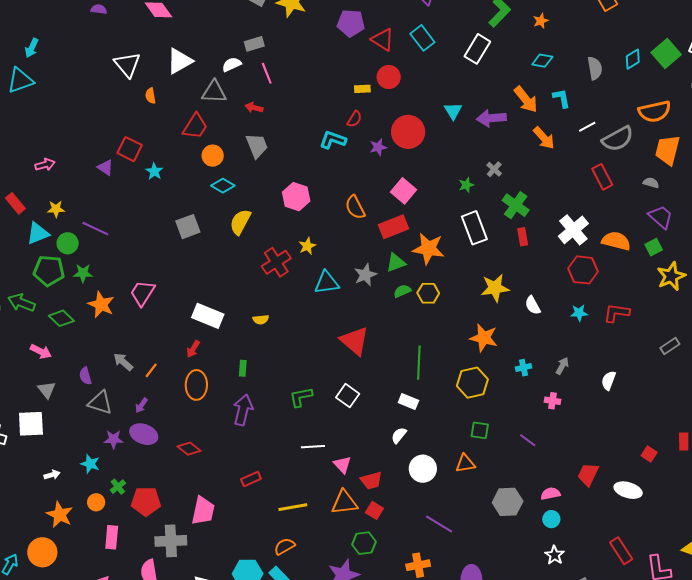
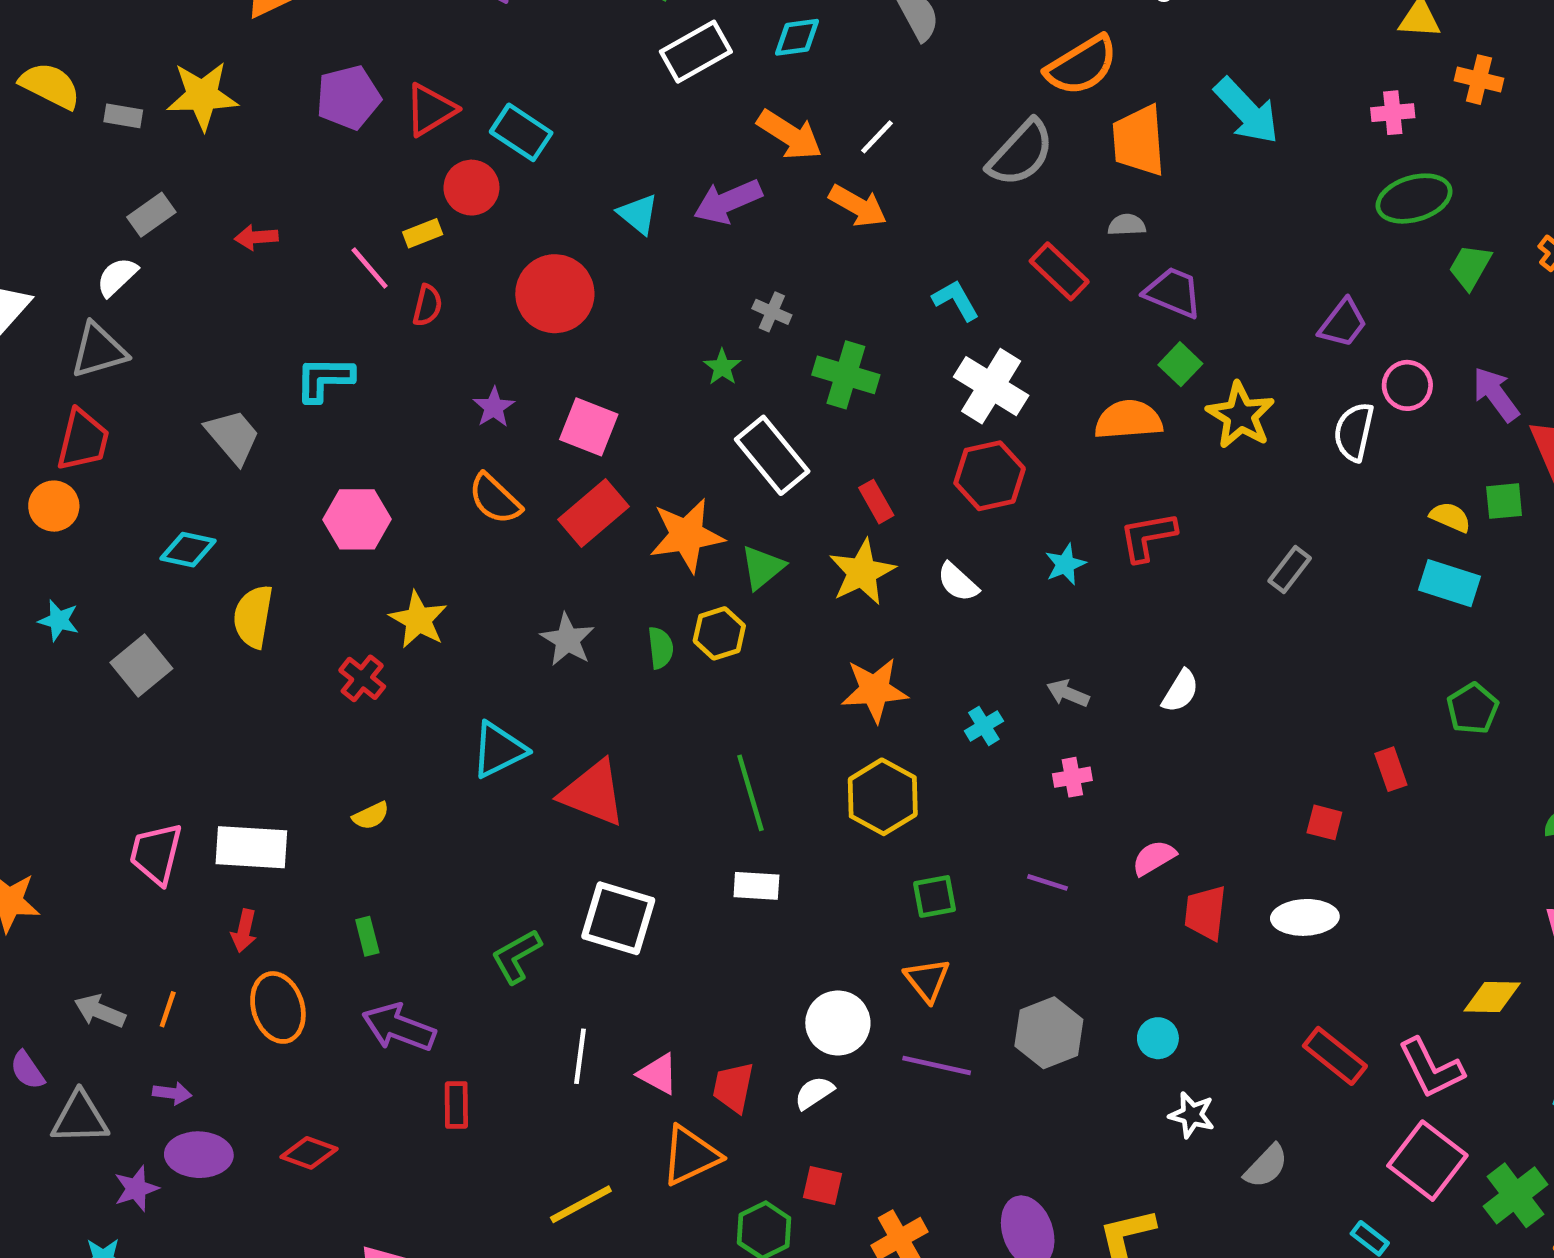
cyan rectangle: (422, 38) -> (521, 132), moved
red triangle: (383, 40) -> (430, 110), turned -45
white rectangle: (477, 49) -> (696, 52), moved, turned 48
pink line: (267, 73) -> (370, 268), moved
cyan L-shape: (562, 98) -> (956, 300), moved
red arrow: (254, 108) -> (256, 237), moved
white line: (587, 127) -> (877, 137), moved
cyan L-shape: (333, 140) -> (324, 379), moved
purple star: (378, 147) -> (494, 407), moved
orange circle: (213, 156) -> (54, 506), moved
cyan star: (154, 171) -> (59, 620), moved
red rectangle: (602, 177) -> (1059, 271), moved
red rectangle: (523, 237) -> (876, 502), moved
orange semicircle: (616, 241) -> (1128, 420), moved
yellow star: (307, 246) -> (418, 620), size x1.4
red cross: (276, 262) -> (362, 678), size x0.7
green triangle: (396, 263) -> (762, 567), moved
red hexagon: (583, 270) -> (990, 476), moved
cyan triangle: (327, 283) -> (499, 750), moved
green semicircle: (402, 291) -> (661, 648), turned 126
pink trapezoid: (143, 293) -> (156, 854), moved
gray arrow: (562, 366) -> (1068, 693), turned -78
white semicircle: (609, 381) -> (1180, 691), turned -150
white square: (348, 396) -> (618, 918), size x1.4
purple arrow: (141, 405) -> (172, 1093), turned -98
purple arrow: (243, 410) -> (399, 1027), turned -64
white semicircle: (399, 435) -> (814, 1093), moved, turned 36
white line: (313, 447) -> (580, 1056), turned -60
orange triangle: (465, 463) -> (927, 980), turned -40
red rectangle: (251, 479) -> (456, 1105), moved, turned -48
red trapezoid: (371, 480) -> (733, 1087), turned 135
pink semicircle: (550, 494) -> (1154, 858), moved
red square: (374, 510) -> (822, 1185), moved
purple line: (439, 524) -> (937, 1065), moved

